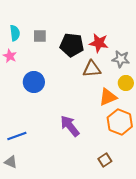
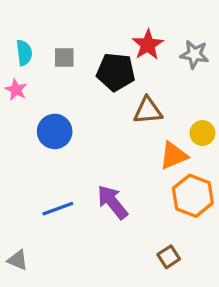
red star: (99, 43) -> (148, 45), moved, turned 30
gray star: (121, 59) -> (194, 54), moved
blue line: (17, 136) -> (58, 209), moved

